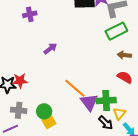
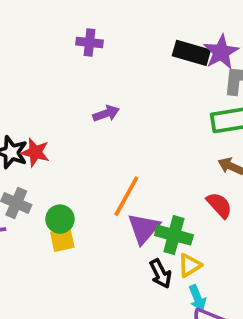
orange line: (75, 88) -> (126, 196), turned 60

